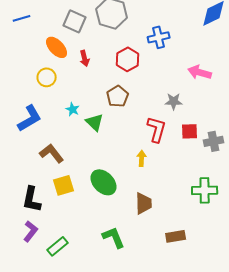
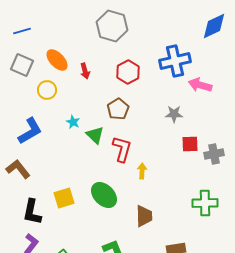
gray square: (75, 21) -> (22, 65), moved
blue cross: (159, 37) -> (175, 61), moved, size x1.4
red L-shape: (157, 129) -> (122, 149), moved
brown L-shape: (52, 153) -> (18, 169), moved

